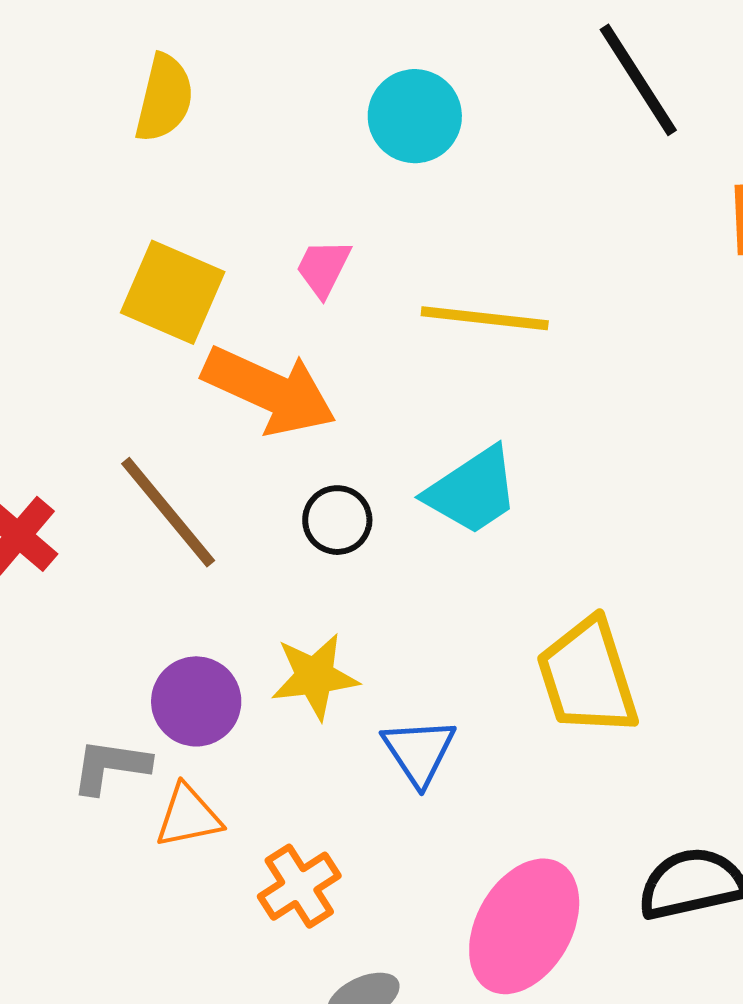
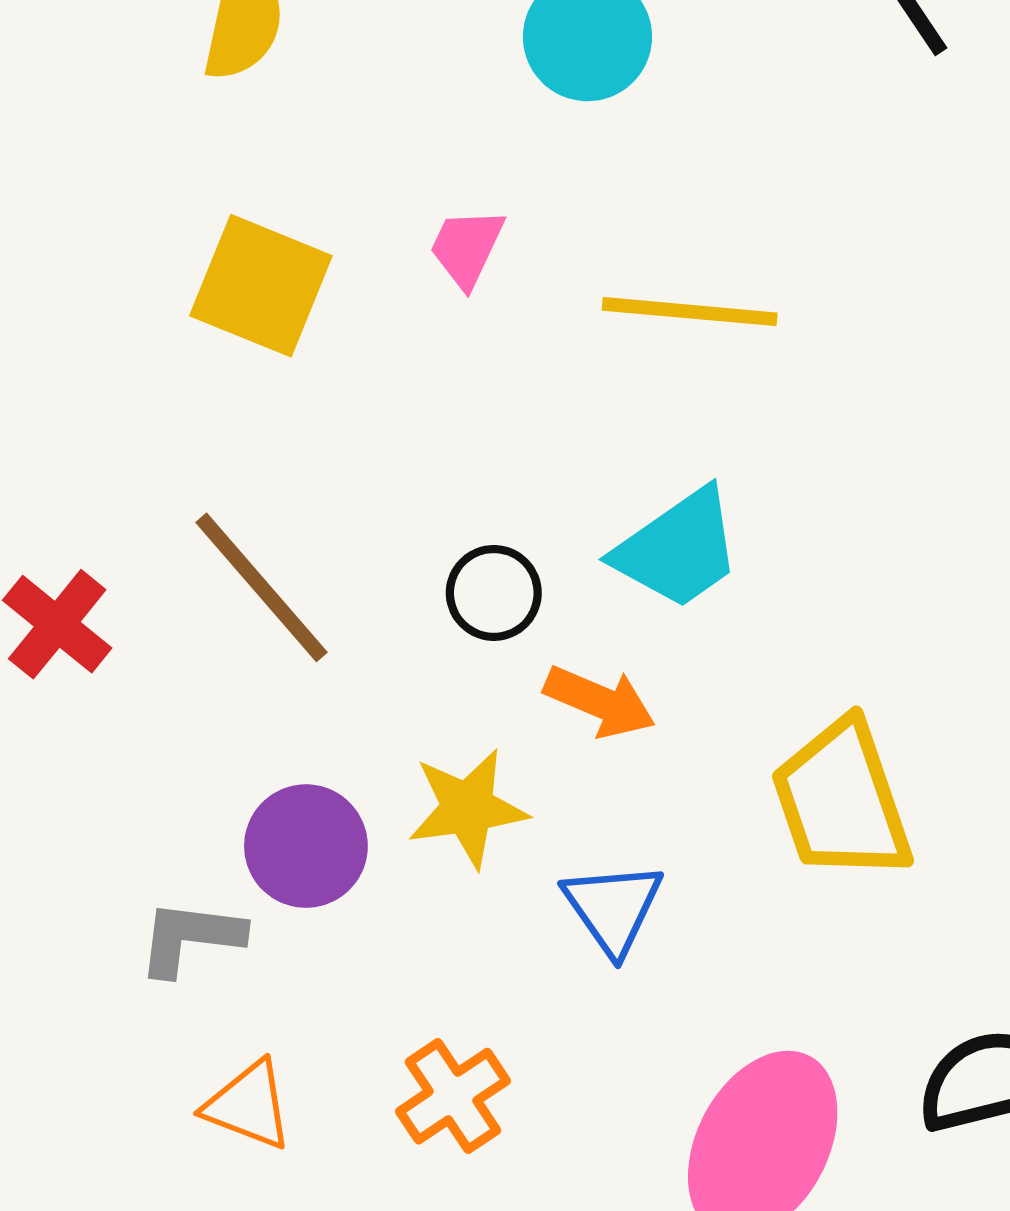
orange arrow: (269, 391) -> (600, 702), moved, size x0.6
orange triangle: (188, 816) -> (248, 1105), moved, turned 34

